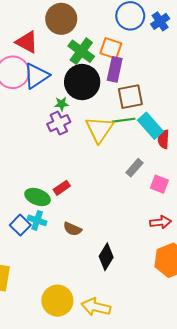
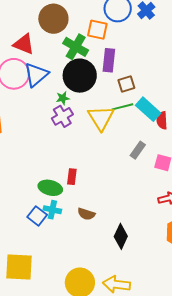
orange square: (111, 48) -> (97, 30), moved
brown square: (130, 97) -> (126, 84), size x0.7
red rectangle: (62, 188) -> (72, 177), turned -42

